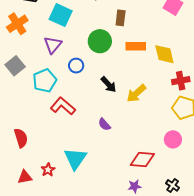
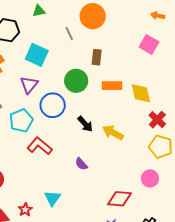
blue circle: (76, 66) -> (53, 105), size x1.6
red cross: (181, 81) -> (157, 120), turned -36
yellow arrow: (136, 93) -> (113, 133), turned 70
cyan triangle: (75, 159) -> (52, 198), size x0.7

